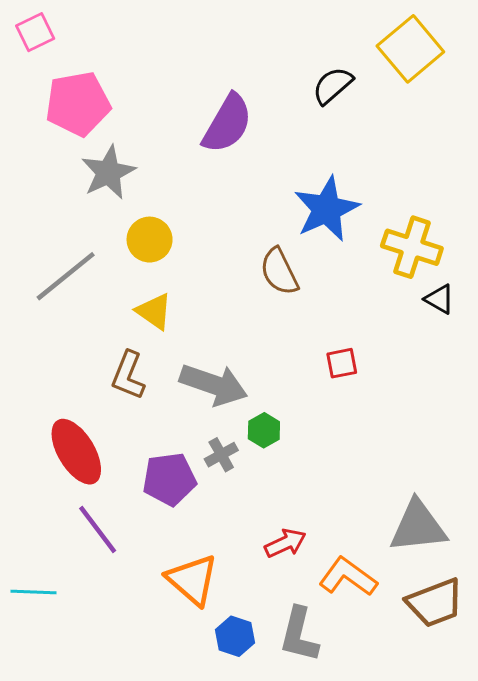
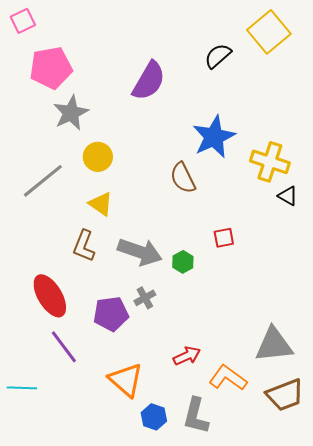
green hexagon: (264, 430) -> (183, 262), moved

